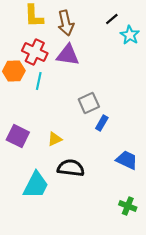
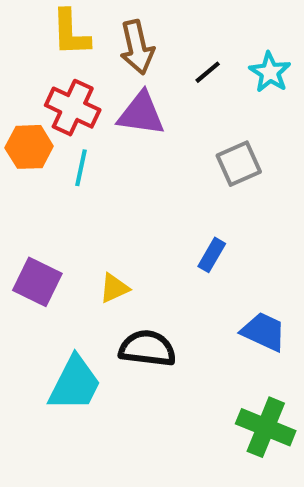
black line: (112, 19) -> (208, 72), moved
gray square: (89, 103) -> (239, 164), moved
green cross: (128, 206) -> (266, 427), size x1.5

